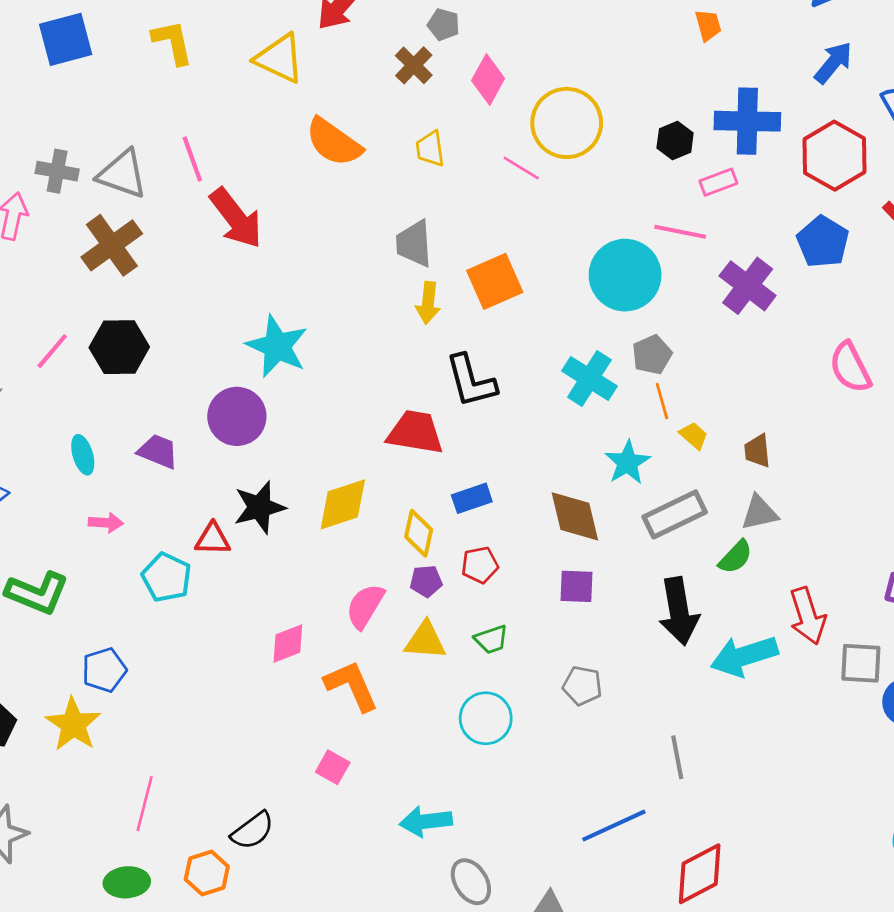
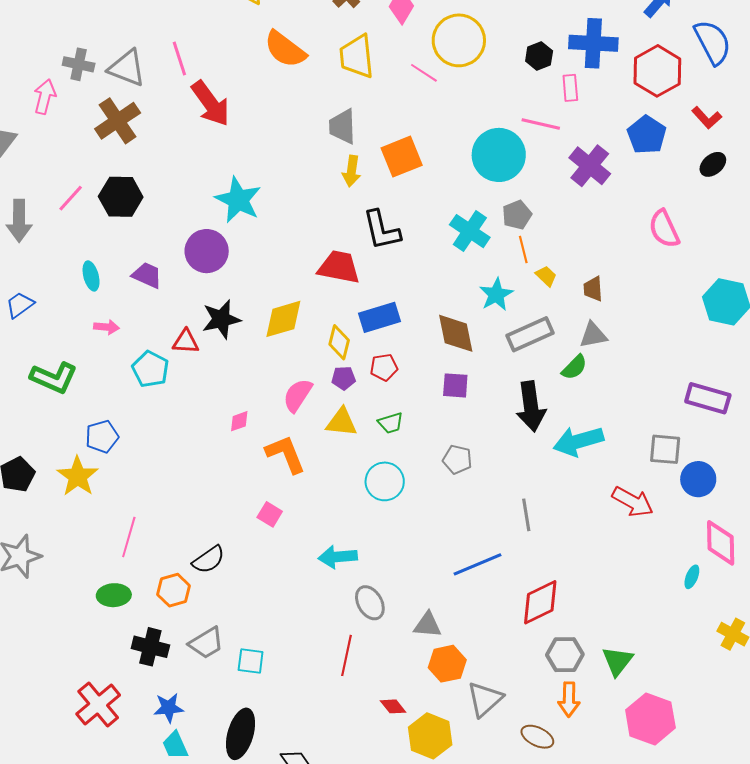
yellow trapezoid: (430, 149) -> (357, 56), size x1.6
pink rectangle: (718, 182) -> (570, 88), turned -76
blue rectangle: (472, 498) -> (380, 317), size x1.4
red arrow: (808, 616) -> (633, 502), moved, turned -45
pink diamond: (288, 644) -> (239, 421), size x0.7

